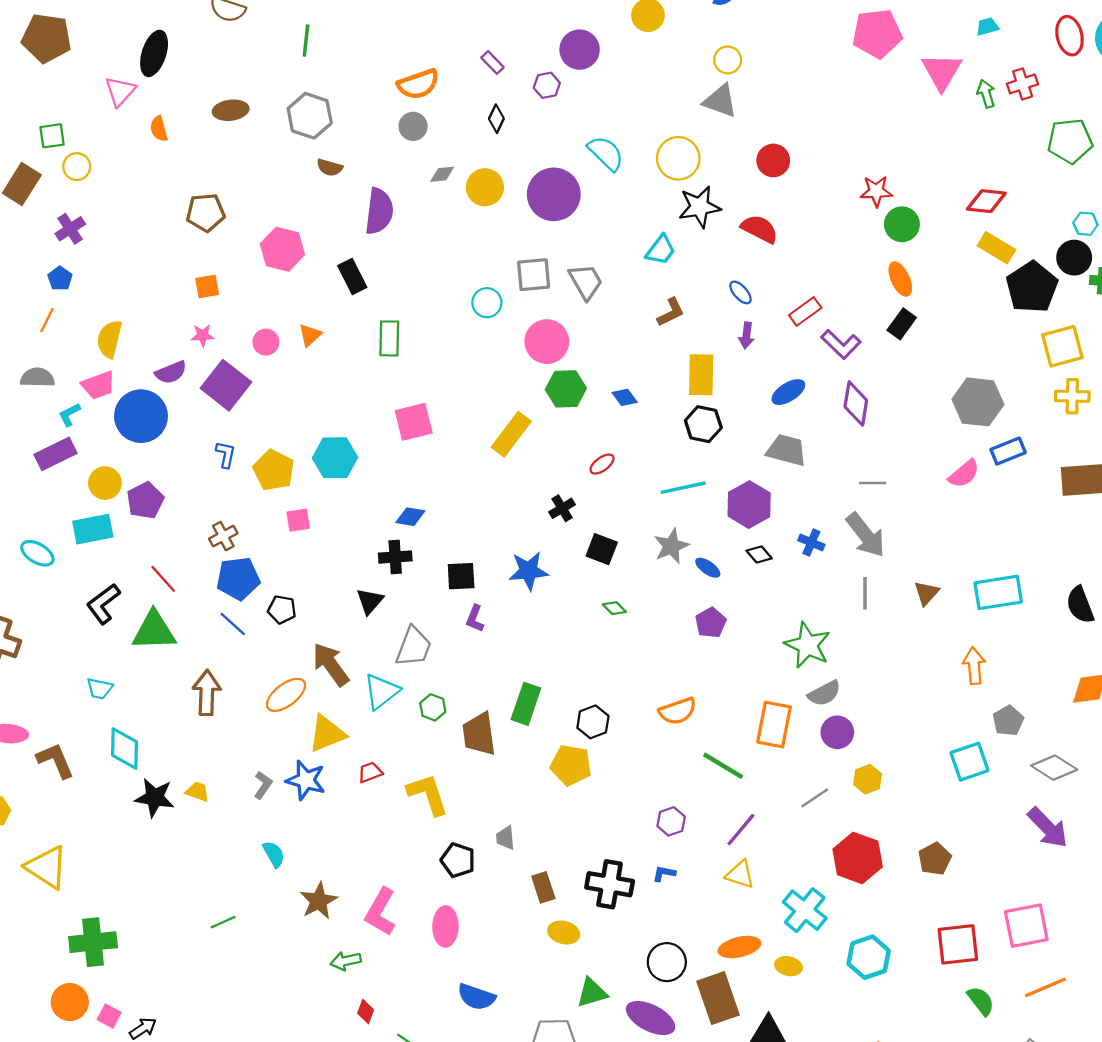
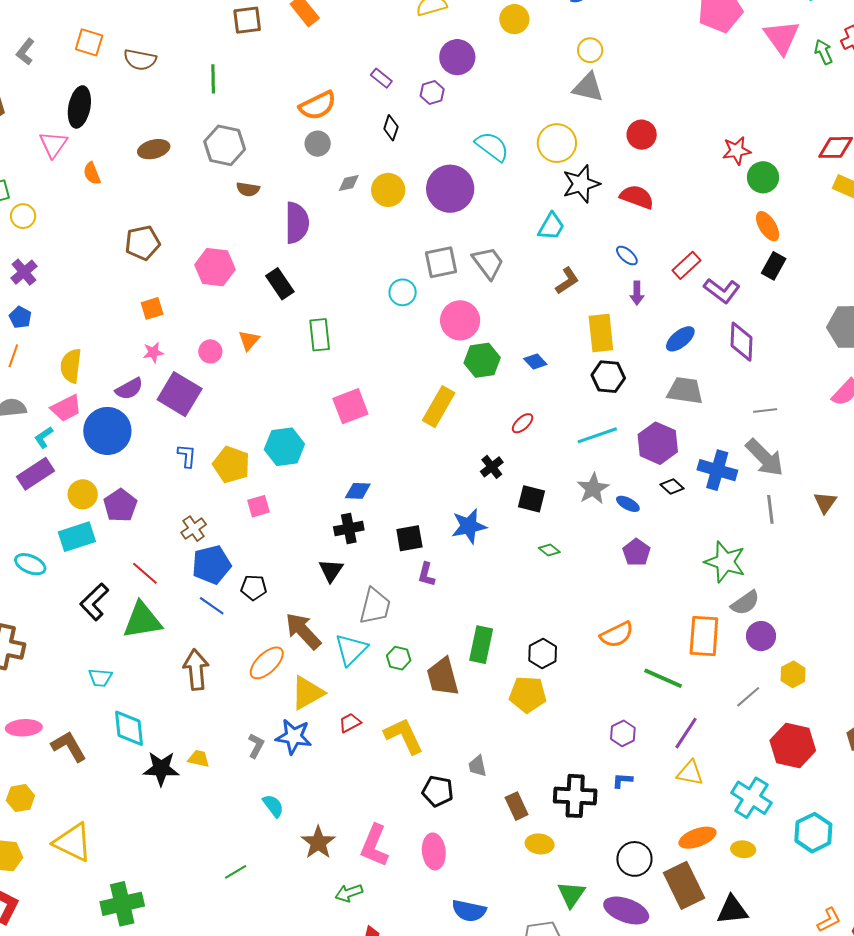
blue cross: (811, 542) -> (717, 470), size x1.6
green triangle: (592, 993) -> (571, 894), turned -32

